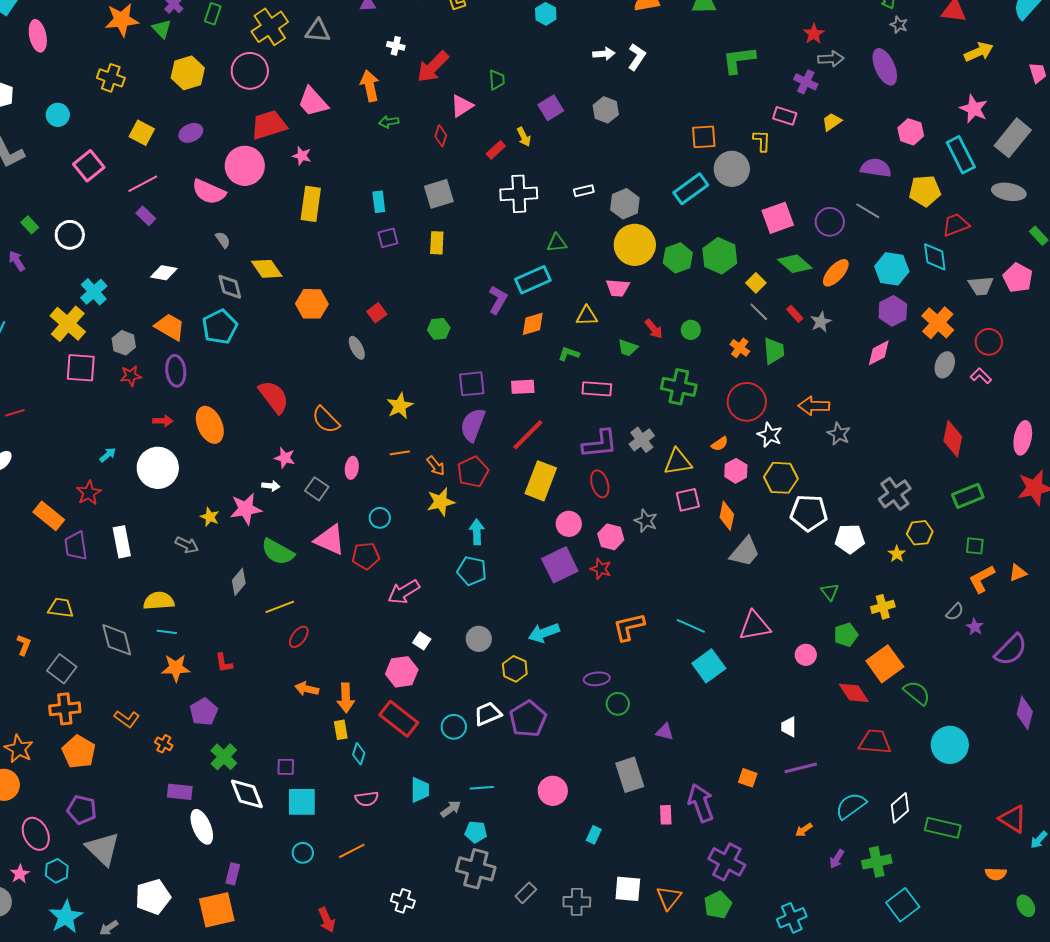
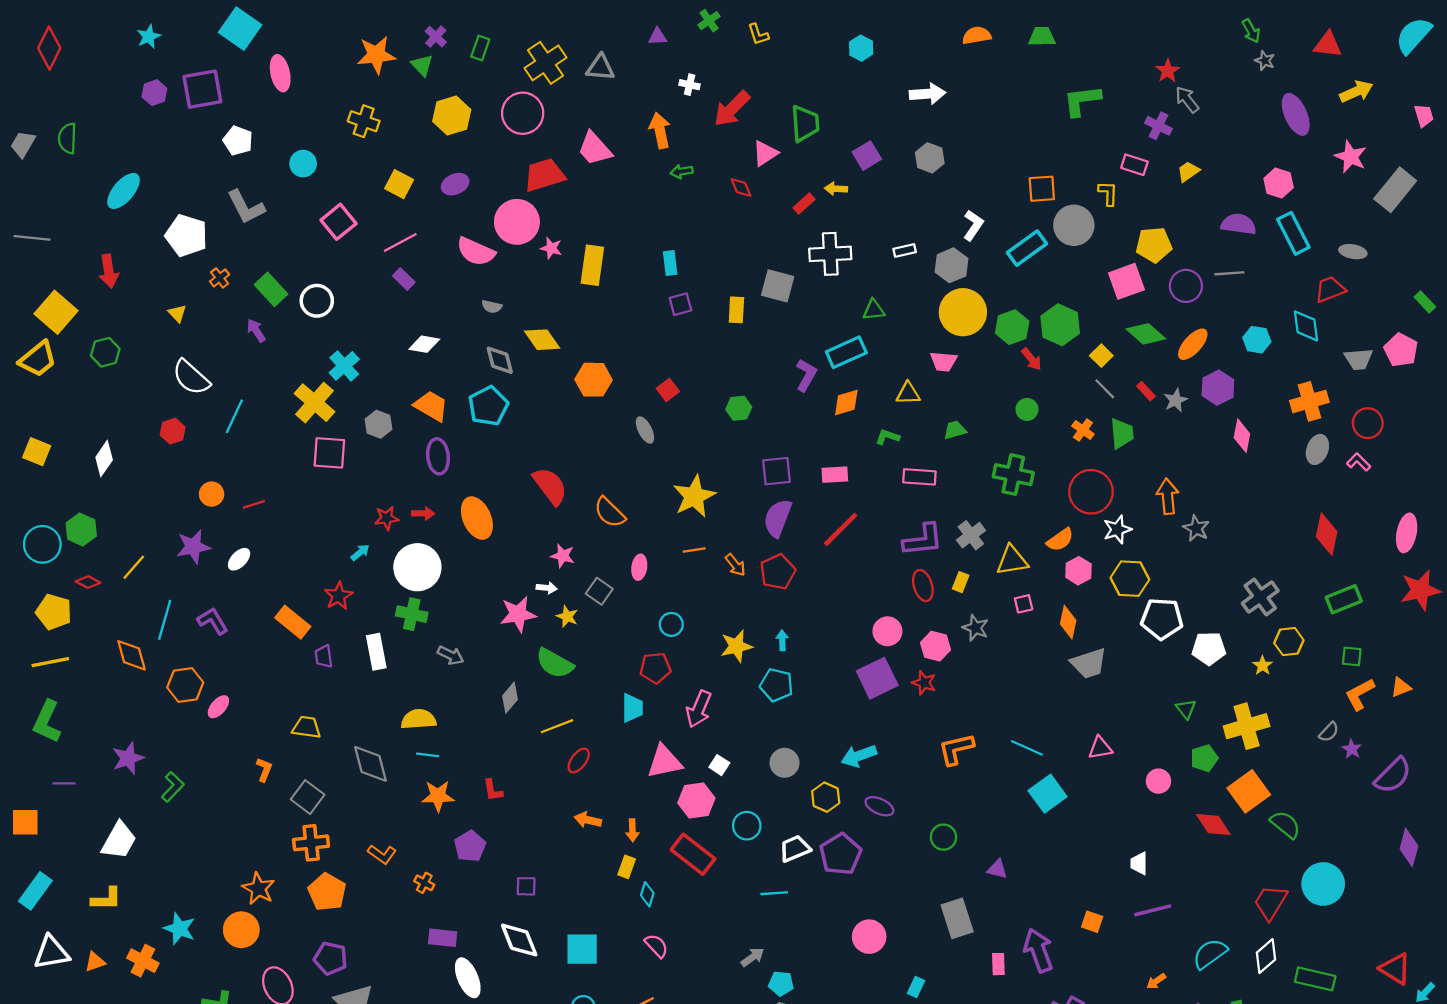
white arrow: (604, 54) -> (927, 94), size x1.4
white L-shape: (637, 57) -> (973, 225), moved
gray arrow: (831, 59) -> (1187, 99), turned -125
purple ellipse: (885, 67) -> (1296, 114), moved
green trapezoid: (497, 80) -> (805, 124), size x1.6
red diamond: (441, 136) -> (741, 188), turned -40
yellow arrow: (524, 137) -> (836, 189), turned 120
cyan rectangle: (961, 155) -> (1293, 233), moved
pink star: (302, 156) -> (551, 248), moved
yellow pentagon: (925, 191) -> (1154, 245), moved
gray ellipse: (1009, 192) -> (1353, 252), moved, size x0.7
gray square: (439, 194) -> (778, 286), moved, turned 32
gray line: (868, 211) -> (1229, 273), turned -35
green rectangle: (30, 225) -> (271, 289), size x1.6
gray semicircle: (223, 240) -> (492, 306), turned 138
cyan hexagon: (892, 269) -> (1257, 340), size x0.7
purple hexagon: (893, 311) -> (1218, 388), moved
orange cross: (938, 323) -> (1309, 401), turned 32
red arrow: (654, 329) -> (1032, 359), moved
green trapezoid: (628, 348) -> (955, 430), turned 145
pink diamond: (879, 353) -> (1242, 436), turned -52
red star: (131, 376) -> (387, 518), moved
yellow star: (400, 406) -> (694, 496), size x1.4
orange arrow: (814, 406) -> (1168, 496), turned 84
white star: (770, 435) -> (1117, 529), turned 30
orange semicircle: (720, 444) -> (1060, 540), size x1.4
yellow rectangle: (541, 481) -> (961, 582), moved, size x0.5
pink square: (688, 500) -> (1024, 604), size x0.7
yellow star: (441, 502) -> (736, 646), moved
yellow star: (210, 517) -> (567, 616), moved
cyan arrow: (477, 532) -> (782, 640), size x0.7
pink triangle: (330, 540) -> (664, 762), moved, turned -36
purple trapezoid: (76, 546) -> (324, 656), size x0.7
gray trapezoid: (745, 552) -> (1089, 663), turned 32
pink arrow: (404, 592) -> (699, 709), turned -36
yellow cross: (883, 607) -> (1247, 726), size x1.6
pink triangle: (755, 626) -> (1100, 748), size x0.7
purple ellipse: (597, 679) -> (879, 806), moved, turned 30
orange arrow: (346, 698) -> (632, 830), size x0.7
cyan circle: (454, 727) -> (747, 826), moved
yellow rectangle: (341, 730) -> (627, 867), turned 30
red trapezoid: (875, 742) -> (1271, 902), moved, turned -64
green cross: (224, 757) -> (412, 614), moved, turned -32
purple square: (286, 767) -> (526, 886), moved
cyan line: (482, 788) -> (774, 893), moved
cyan trapezoid: (420, 790) -> (632, 708), moved
pink semicircle: (367, 799) -> (656, 946), turned -125

